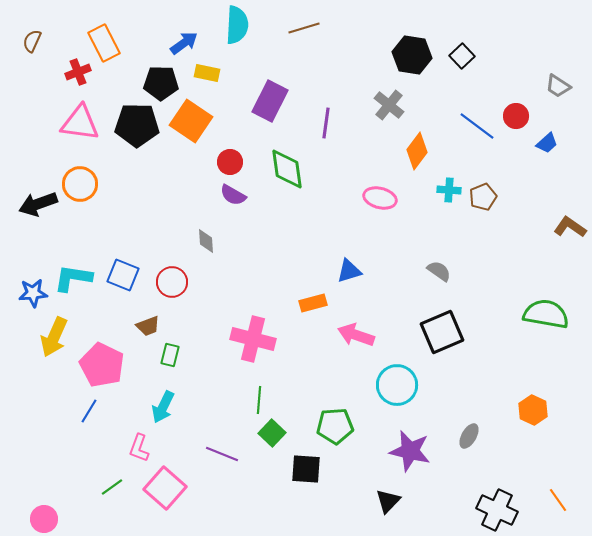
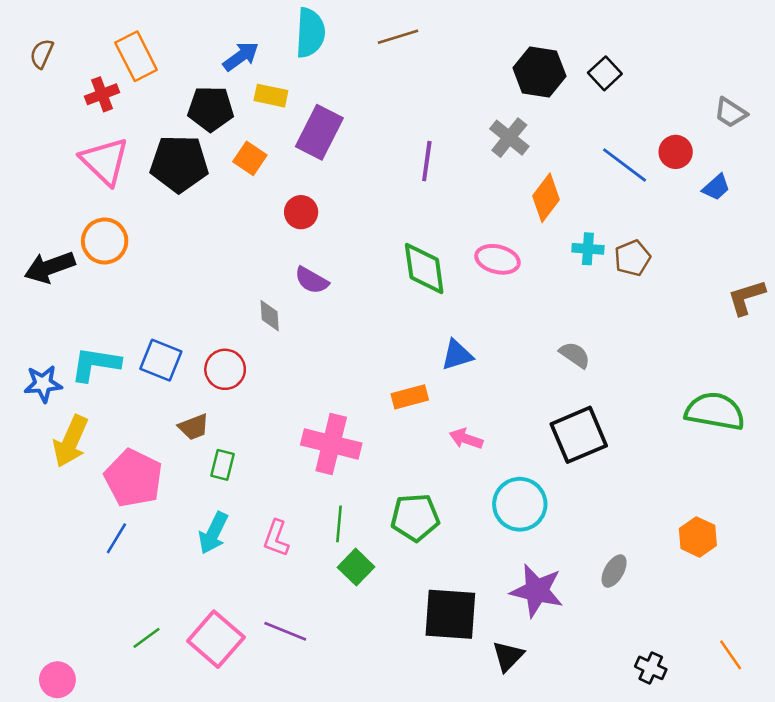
purple rectangle: (270, 101) -> (319, 132), moved
orange square: (191, 121) -> (250, 158), size x0.6
pink triangle: (80, 123) -> (105, 161), turned 36
green diamond: (287, 169) -> (424, 268), moved
purple semicircle: (233, 195) -> (312, 280), moved
brown L-shape: (570, 227) -> (746, 297), turned -52
pink arrow: (356, 335) -> (466, 439), size x0.7
green pentagon: (335, 426) -> (415, 517), moved
pink L-shape: (139, 448) -> (276, 538), moved
purple line: (222, 454) -> (285, 631), moved
black square: (306, 469) -> (450, 614), moved, size x1.4
black cross: (497, 510) -> (651, 668), size x0.6

